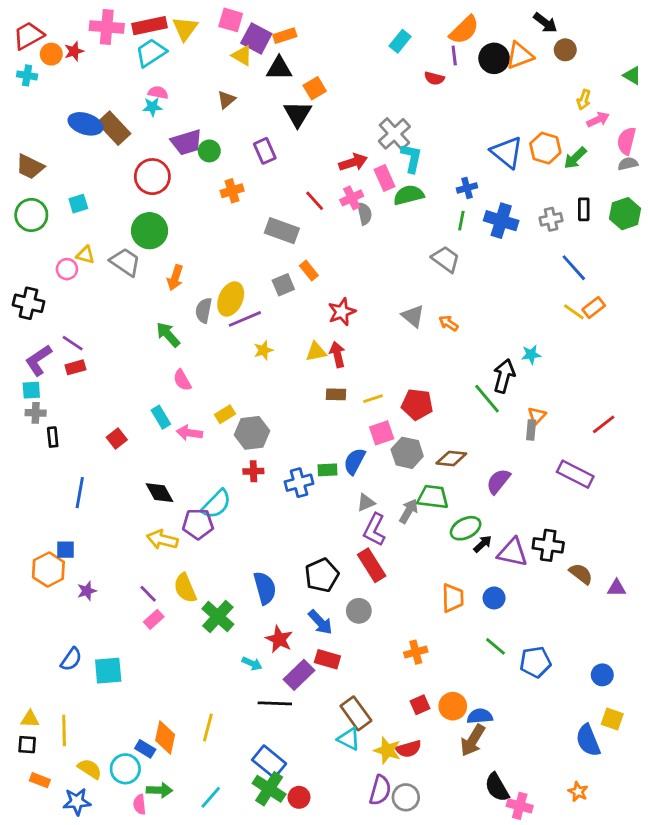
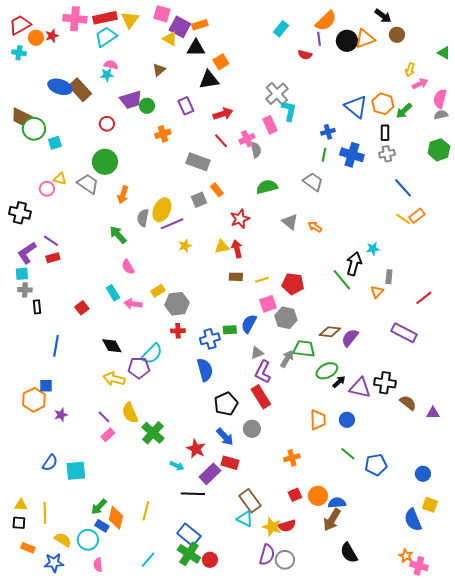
black triangle: (298, 114) -> (209, 80), turned 50
red arrow: (353, 162) -> (223, 114), moved
red circle: (152, 177) -> (107, 124), size x0.6
green semicircle: (409, 195) -> (267, 187), moved
black rectangle: (584, 209) -> (385, 133), moved
green circle: (31, 215) -> (34, 129), moved
gray rectangle: (531, 430) -> (389, 277), moved
brown diamond: (451, 458) -> (330, 332), moved
blue semicircle: (265, 588) -> (205, 370), moved
green arrow: (159, 790) -> (99, 507), moved, turned 132
pink cross: (520, 806) -> (419, 566), moved

